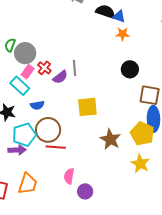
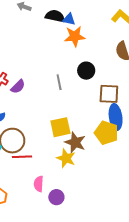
orange star: (123, 34) -> (75, 36), size x1.5
gray line: (75, 68) -> (59, 82), moved
yellow square: (87, 107) -> (60, 127), moved
yellow star: (140, 164) -> (66, 158), moved

